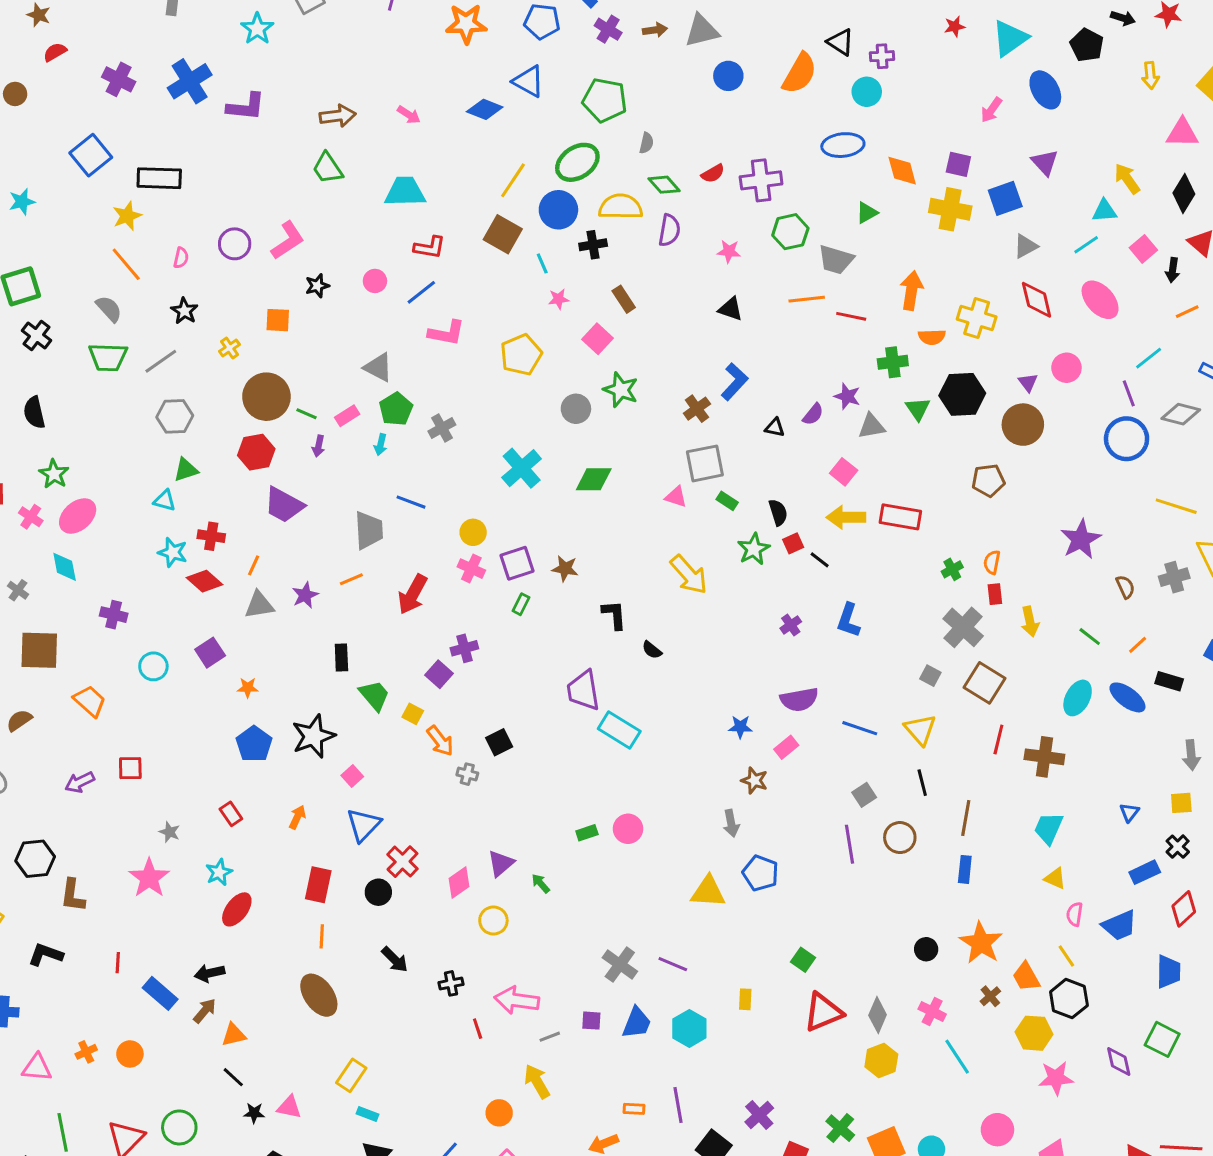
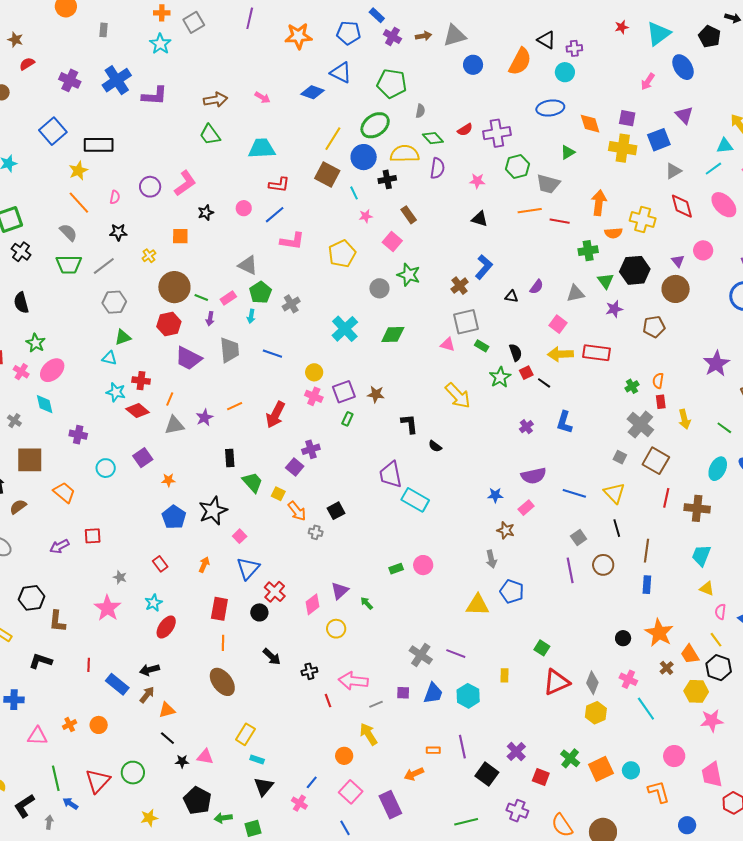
black star: (184, 311) -> (118, 232), turned -30
purple star: (847, 396) -> (614, 309), moved, turned -30
gray trapezoid: (369, 530) -> (230, 350), moved

